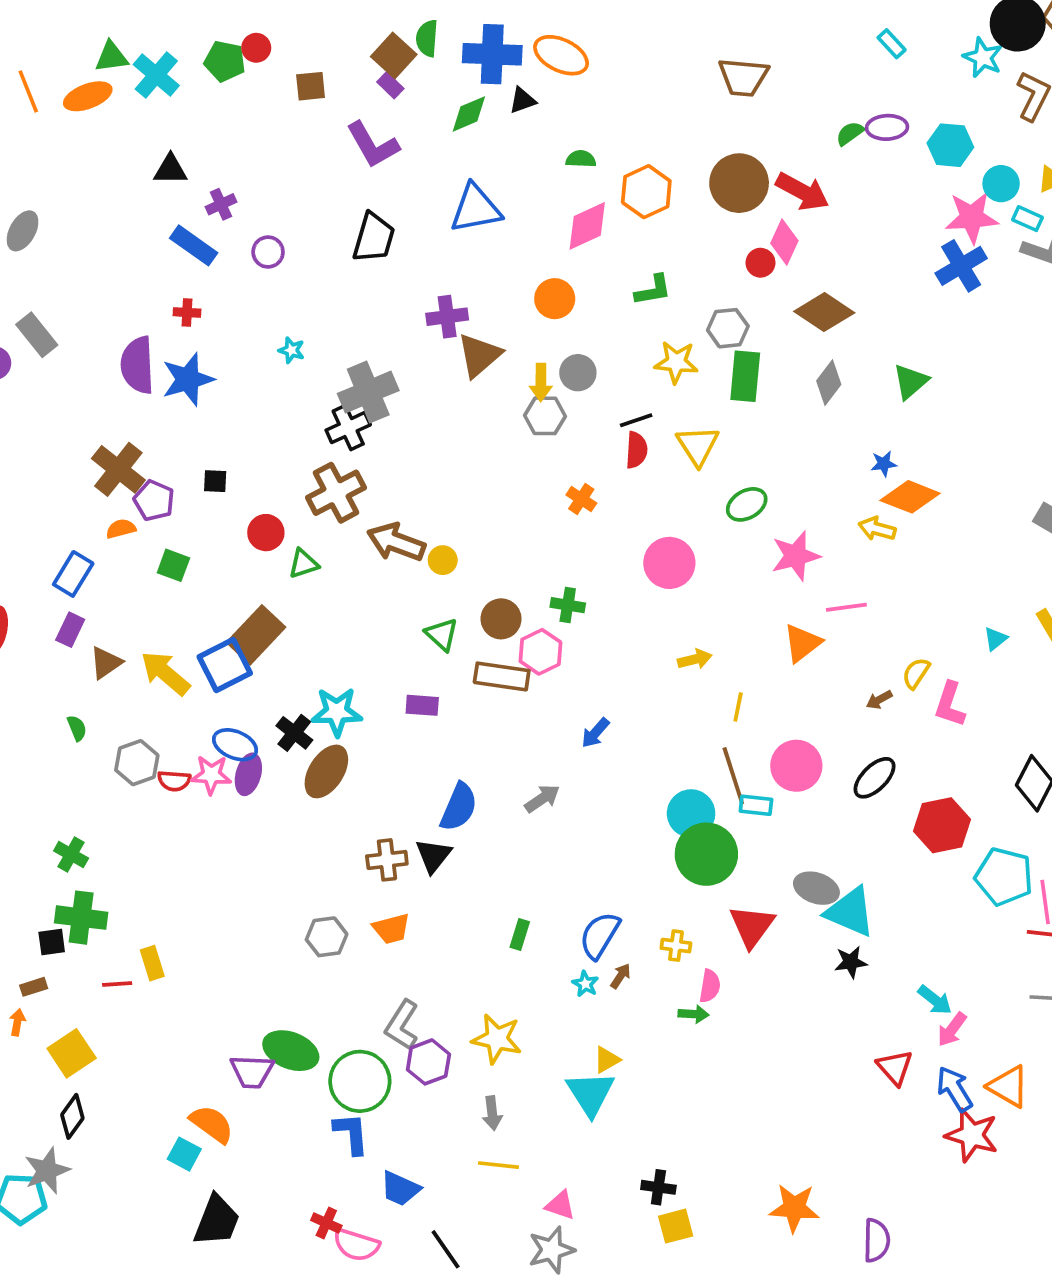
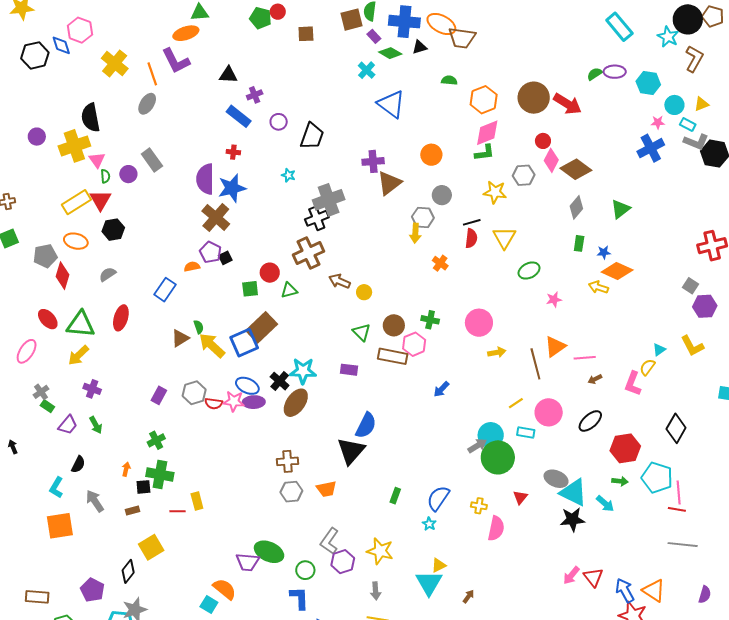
cyan rectangle: (892, 44) -> (619, 27), size x1.8
brown square: (394, 55) -> (352, 20), turned 30
cyan cross: (156, 75) -> (367, 70), moved, size x0.7
brown trapezoid: (743, 77) -> (462, 38), moved
purple rectangle: (390, 85) -> (374, 36), moved
orange line: (28, 91) -> (152, 74), moved
green diamond: (469, 114) -> (390, 53), turned 50
purple L-shape: (373, 145) -> (176, 61), moved
blue triangle: (476, 209) -> (391, 104), turned 44
pink star: (972, 217) -> (658, 122), size x0.5
pink diamond: (587, 226) -> (487, 133), moved
black trapezoid: (374, 238) -> (312, 136), moved
pink diamond: (784, 242) -> (551, 160), moved
green rectangle: (745, 376) -> (579, 243), moved, size x0.6
yellow arrow: (541, 382) -> (415, 233), moved
brown cross: (118, 469) -> (216, 217), moved
black square: (215, 481) -> (225, 258), moved, turned -32
brown arrow: (396, 542) -> (339, 281), size x0.7
pink star: (796, 556) -> (554, 300), size x0.6
pink circle: (669, 563) -> (479, 323), moved
green square: (173, 565) -> (250, 289), moved, turned -30
pink line: (846, 607) -> (585, 358), moved
purple rectangle: (70, 630) -> (159, 395), moved
yellow semicircle: (916, 673) -> (647, 367), moved
yellow line: (738, 707) -> (516, 403), moved, turned 42
green semicircle: (77, 728) -> (199, 327), moved
purple ellipse: (248, 774) -> (254, 402), turned 70
brown line: (733, 776) -> (535, 364), moved
gray arrow: (542, 799) -> (477, 446), moved
green cross: (71, 854) -> (156, 440), turned 30
black triangle: (433, 856) -> (351, 451), size x1.4
brown cross: (387, 860) -> (288, 461), moved
red triangle: (752, 926) -> (520, 497), size x0.6
black star: (851, 962) -> (572, 519), size x1.4
brown arrow: (621, 976) -> (468, 596), moved
pink semicircle: (710, 986) -> (496, 528), size x1.4
cyan arrow: (935, 1000) -> (605, 504), moved
green arrow: (693, 1014) -> (620, 481), moved
orange arrow: (17, 1022) -> (126, 469), moved
pink arrow: (952, 1030) -> (571, 575), moved
green circle: (360, 1081) -> (305, 570), size x0.6
black diamond: (72, 1116) -> (128, 571), moved

